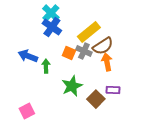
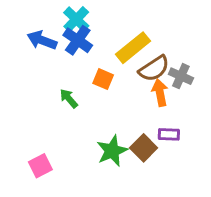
gray cross: (84, 51) -> (181, 76), moved
blue arrow: (28, 56) -> (42, 40), moved
green arrow: (46, 66) -> (69, 98), turned -40
green star: (72, 86) -> (112, 151), moved

